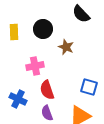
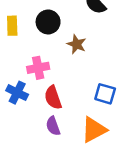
blue cross: (18, 99) -> (17, 93), moved

